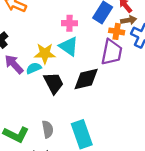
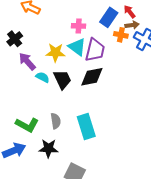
purple trapezoid: (112, 52) -> (95, 50), moved
cyan semicircle: (34, 68) -> (43, 77), moved, turned 48

